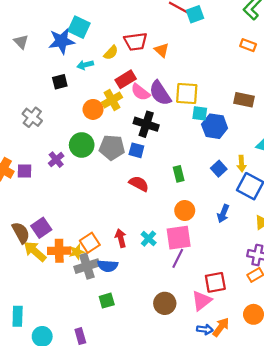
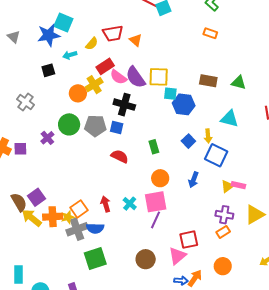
green square: (107, 301) -> (95, 258), size x1.6

